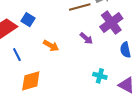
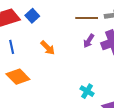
purple arrow: (86, 38) -> (89, 41), moved, turned 64
orange diamond: (31, 81) -> (18, 77), turned 45

